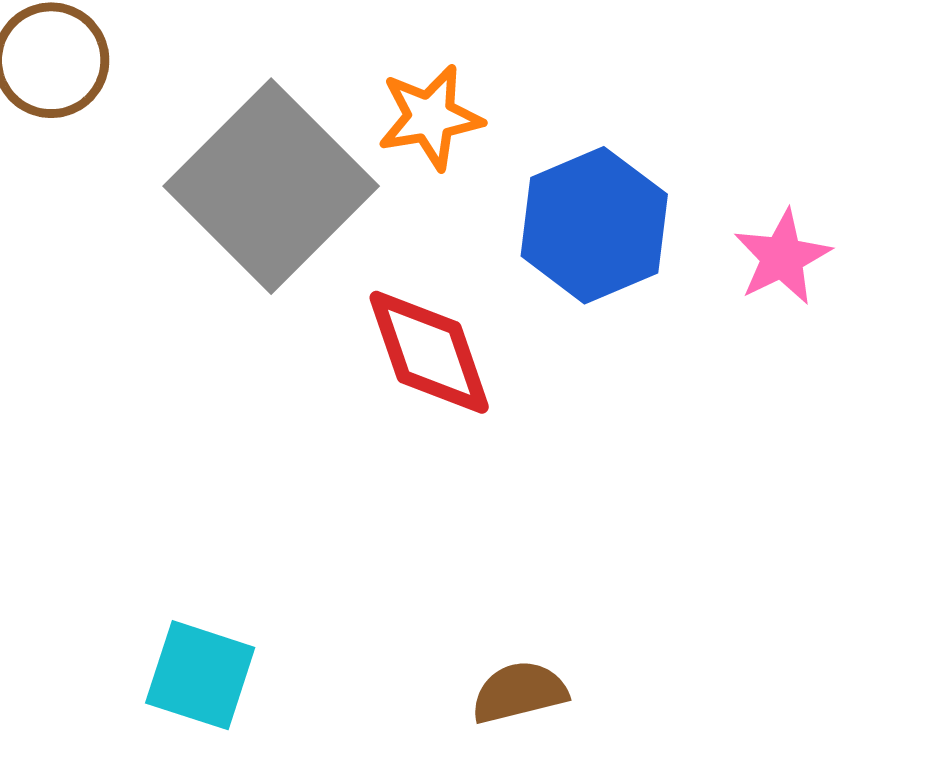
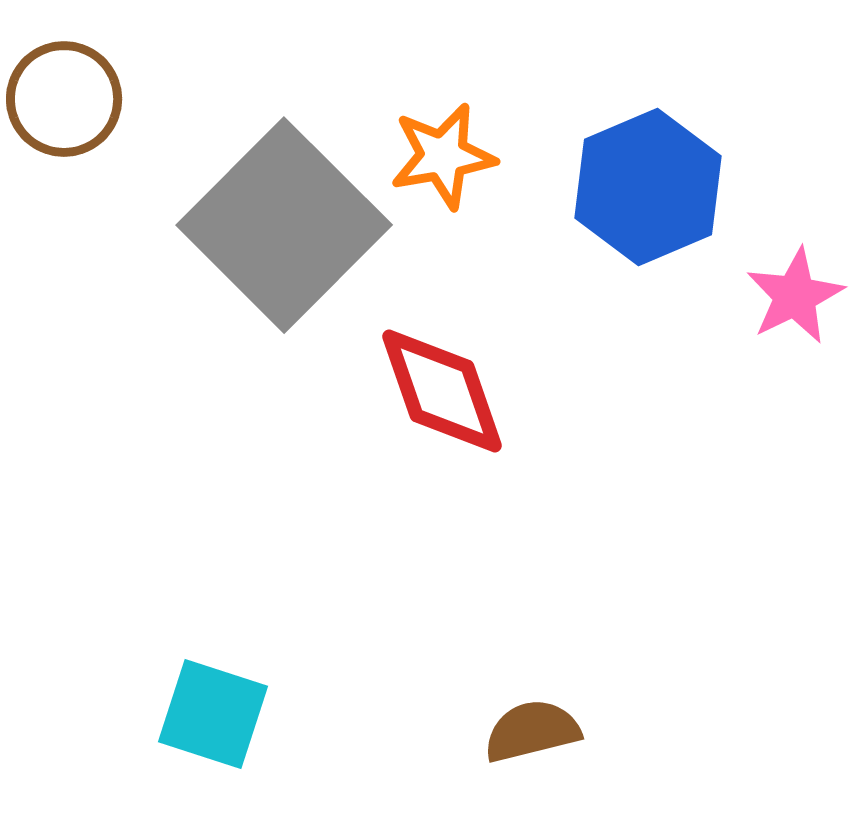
blue hexagon: (594, 225) -> (648, 187), moved

